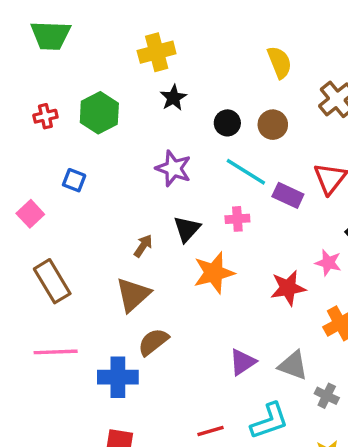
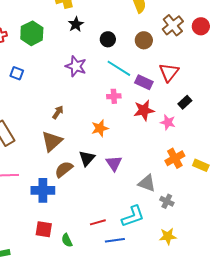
brown circle: (273, 125) -> (144, 40), moved
black triangle: (187, 229) -> (87, 158), moved
orange star: (214, 273) -> (100, 128), size x0.7
red star: (288, 288) -> (144, 110), moved
purple triangle: (242, 362) -> (114, 163), moved, turned -30

